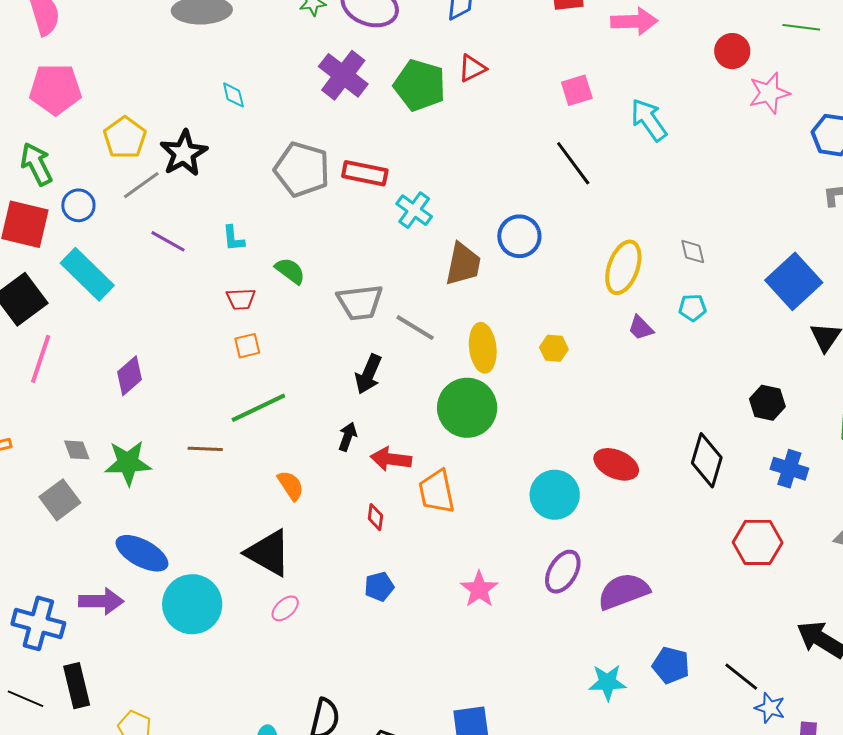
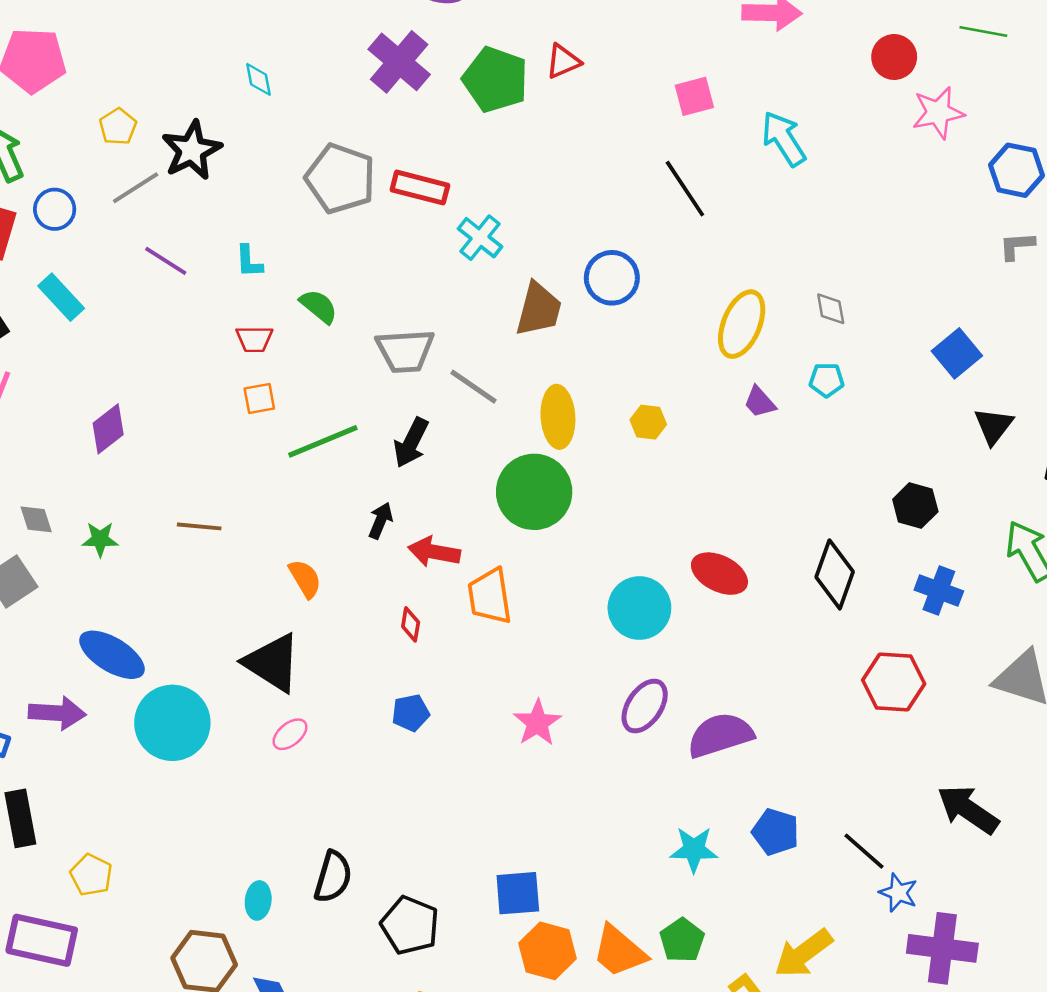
yellow pentagon: (125, 138) -> (118, 127), size x0.7
cyan rectangle: (87, 274) -> (61, 297), size x0.7
blue square: (794, 281) -> (957, 353), size x0.7
green line: (258, 408) -> (323, 441), moved
green star: (128, 463) -> (100, 539), size x0.6

